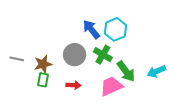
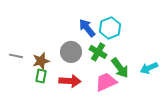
red arrow: (73, 85) -> (70, 81), size x1.5

